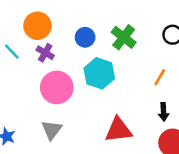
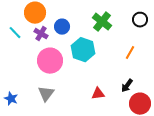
blue circle: (85, 37) -> (62, 27), moved
black arrow: (164, 112) -> (127, 86), moved, turned 40
red triangle: (119, 130) -> (98, 94), size x0.6

